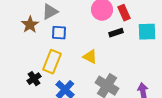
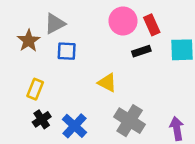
yellow rectangle: (52, 62) -> (35, 89), moved, size x0.7
black cross: (34, 79) -> (42, 119), moved

